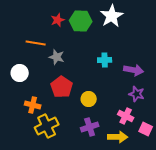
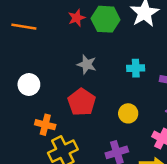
orange line: (36, 43) -> (24, 27), moved
gray star: (57, 57) -> (87, 64), moved
yellow circle: (89, 99) -> (128, 113), moved

